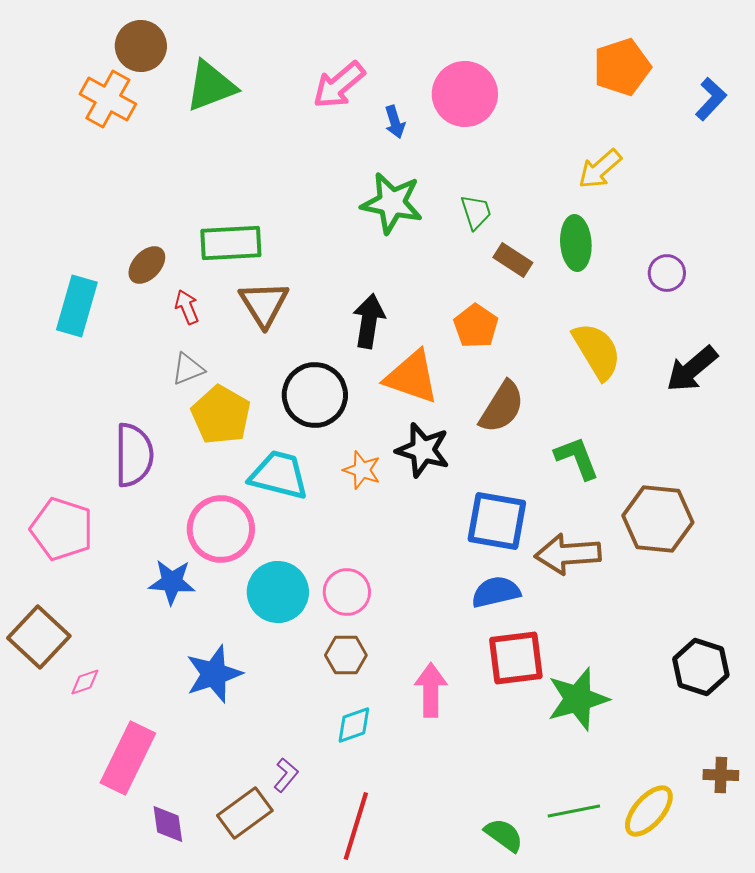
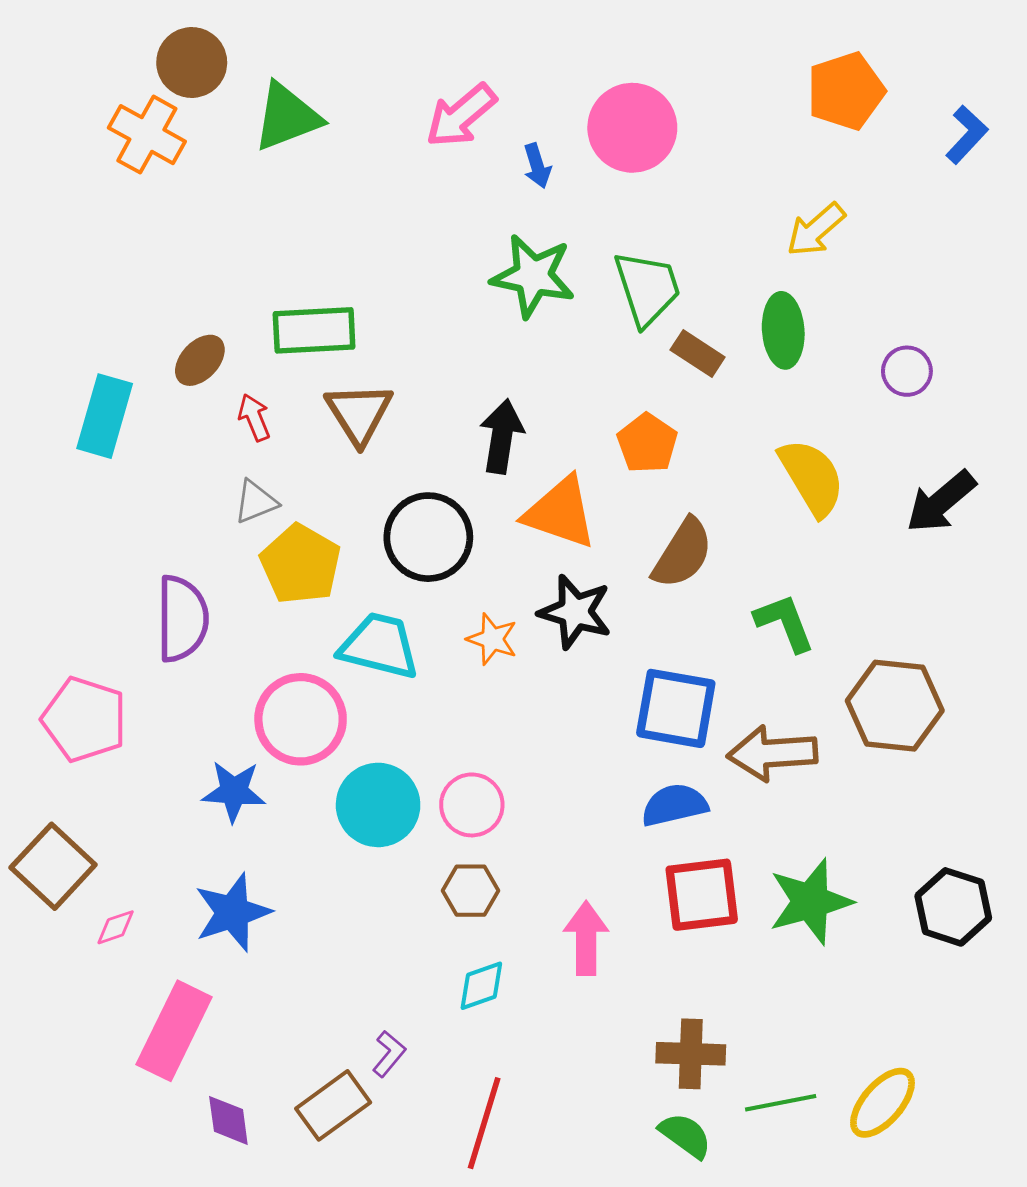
green trapezoid: (476, 212) -> (647, 288), size x1.6
blue star: (214, 674) -> (233, 912), moved
green star: (578, 699) -> (810, 901), moved
brown cross: (721, 775) -> (691, 1054), moved, size x1.4

